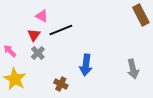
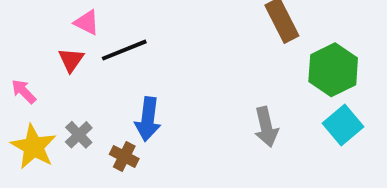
gray cross: (38, 53) -> (79, 135), moved
blue arrow: (86, 65) -> (148, 119), moved

